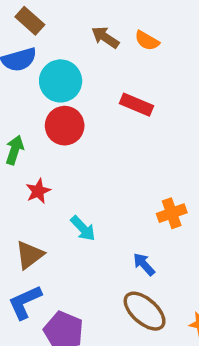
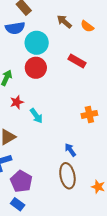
orange cross: (172, 213) -> (89, 114), moved
cyan arrow: (83, 228) -> (36, 116), moved
brown ellipse: (145, 311) -> (67, 176), turned 30

